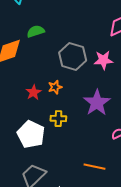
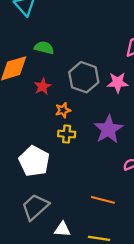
green semicircle: (36, 31) -> (44, 48), turned 30
red star: (34, 92) -> (43, 86), moved
yellow cross: (58, 119) -> (67, 134), moved

